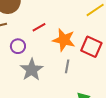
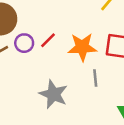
purple circle: (18, 46) -> (24, 43), moved

